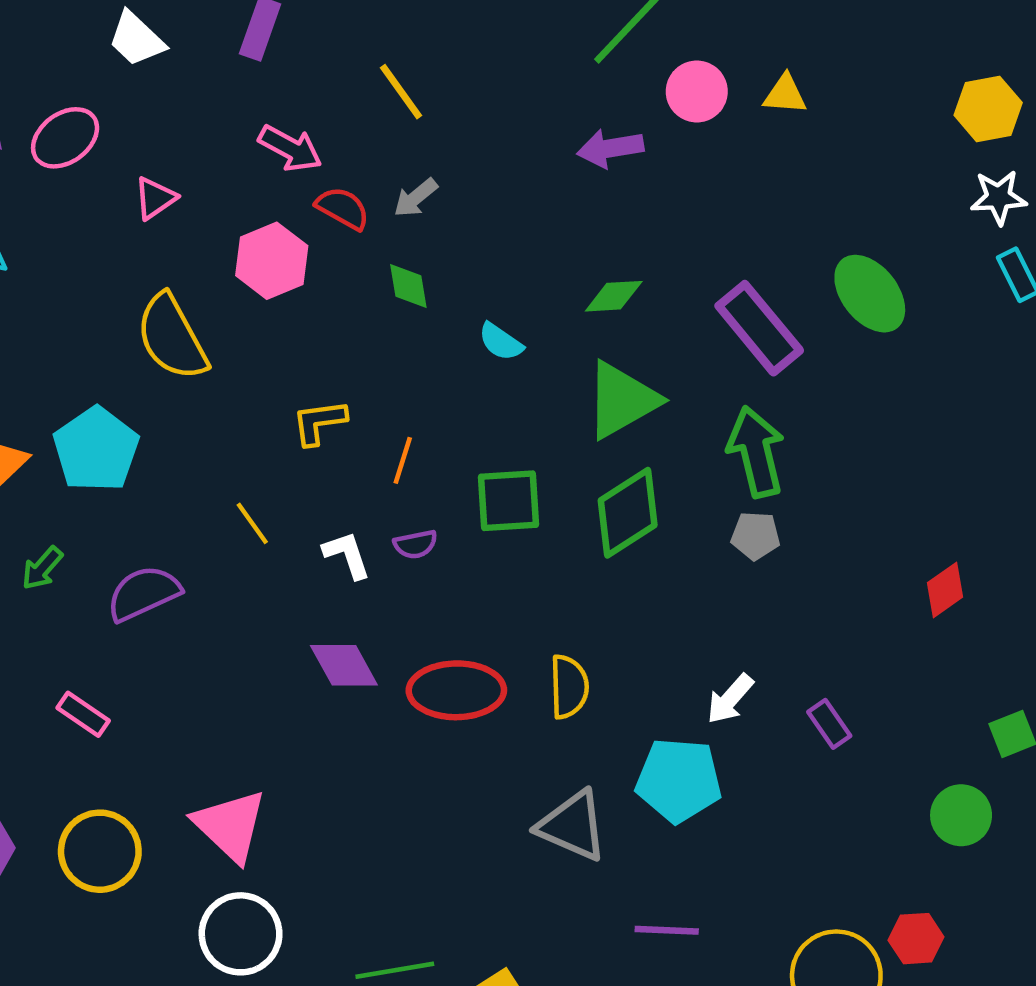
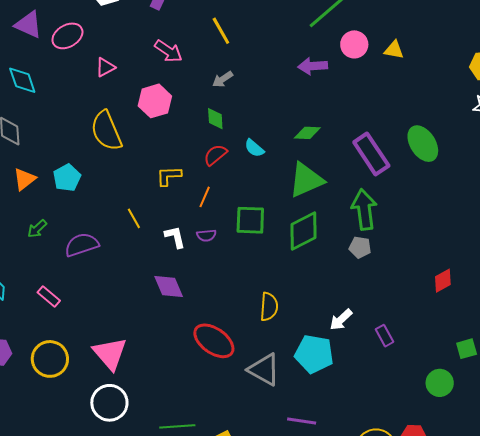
red semicircle: (343, 208) -> (215, 155), moved, turned -75
cyan pentagon: (96, 449) -> (67, 178), size x0.7
red ellipse: (456, 690) -> (214, 341), moved, turned 30

